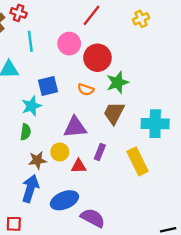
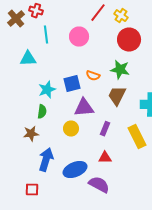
yellow cross: (141, 19) -> (121, 16), moved, turned -32
red circle: (97, 58) -> (129, 40), moved
green star: (117, 82) -> (120, 70), turned 30
blue square: (48, 86) -> (72, 84), moved
brown star: (37, 160) -> (31, 134), moved
red triangle: (79, 166) -> (105, 158), moved

